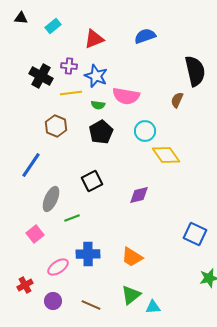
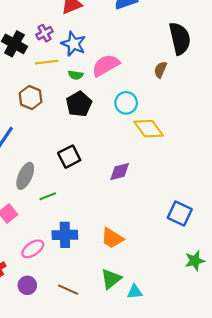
purple cross: (69, 66) -> (45, 33), turned -35
pink semicircle: (126, 96) -> (106, 65), turned 140

